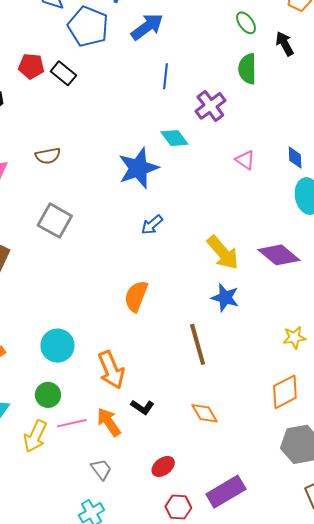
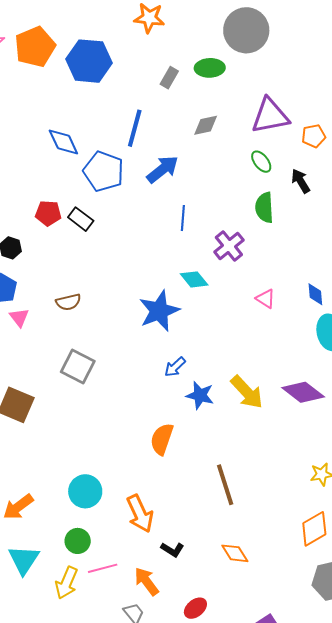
blue star: (225, 298) -> (200, 395), moved
orange arrow: (109, 422) -> (147, 581), moved

